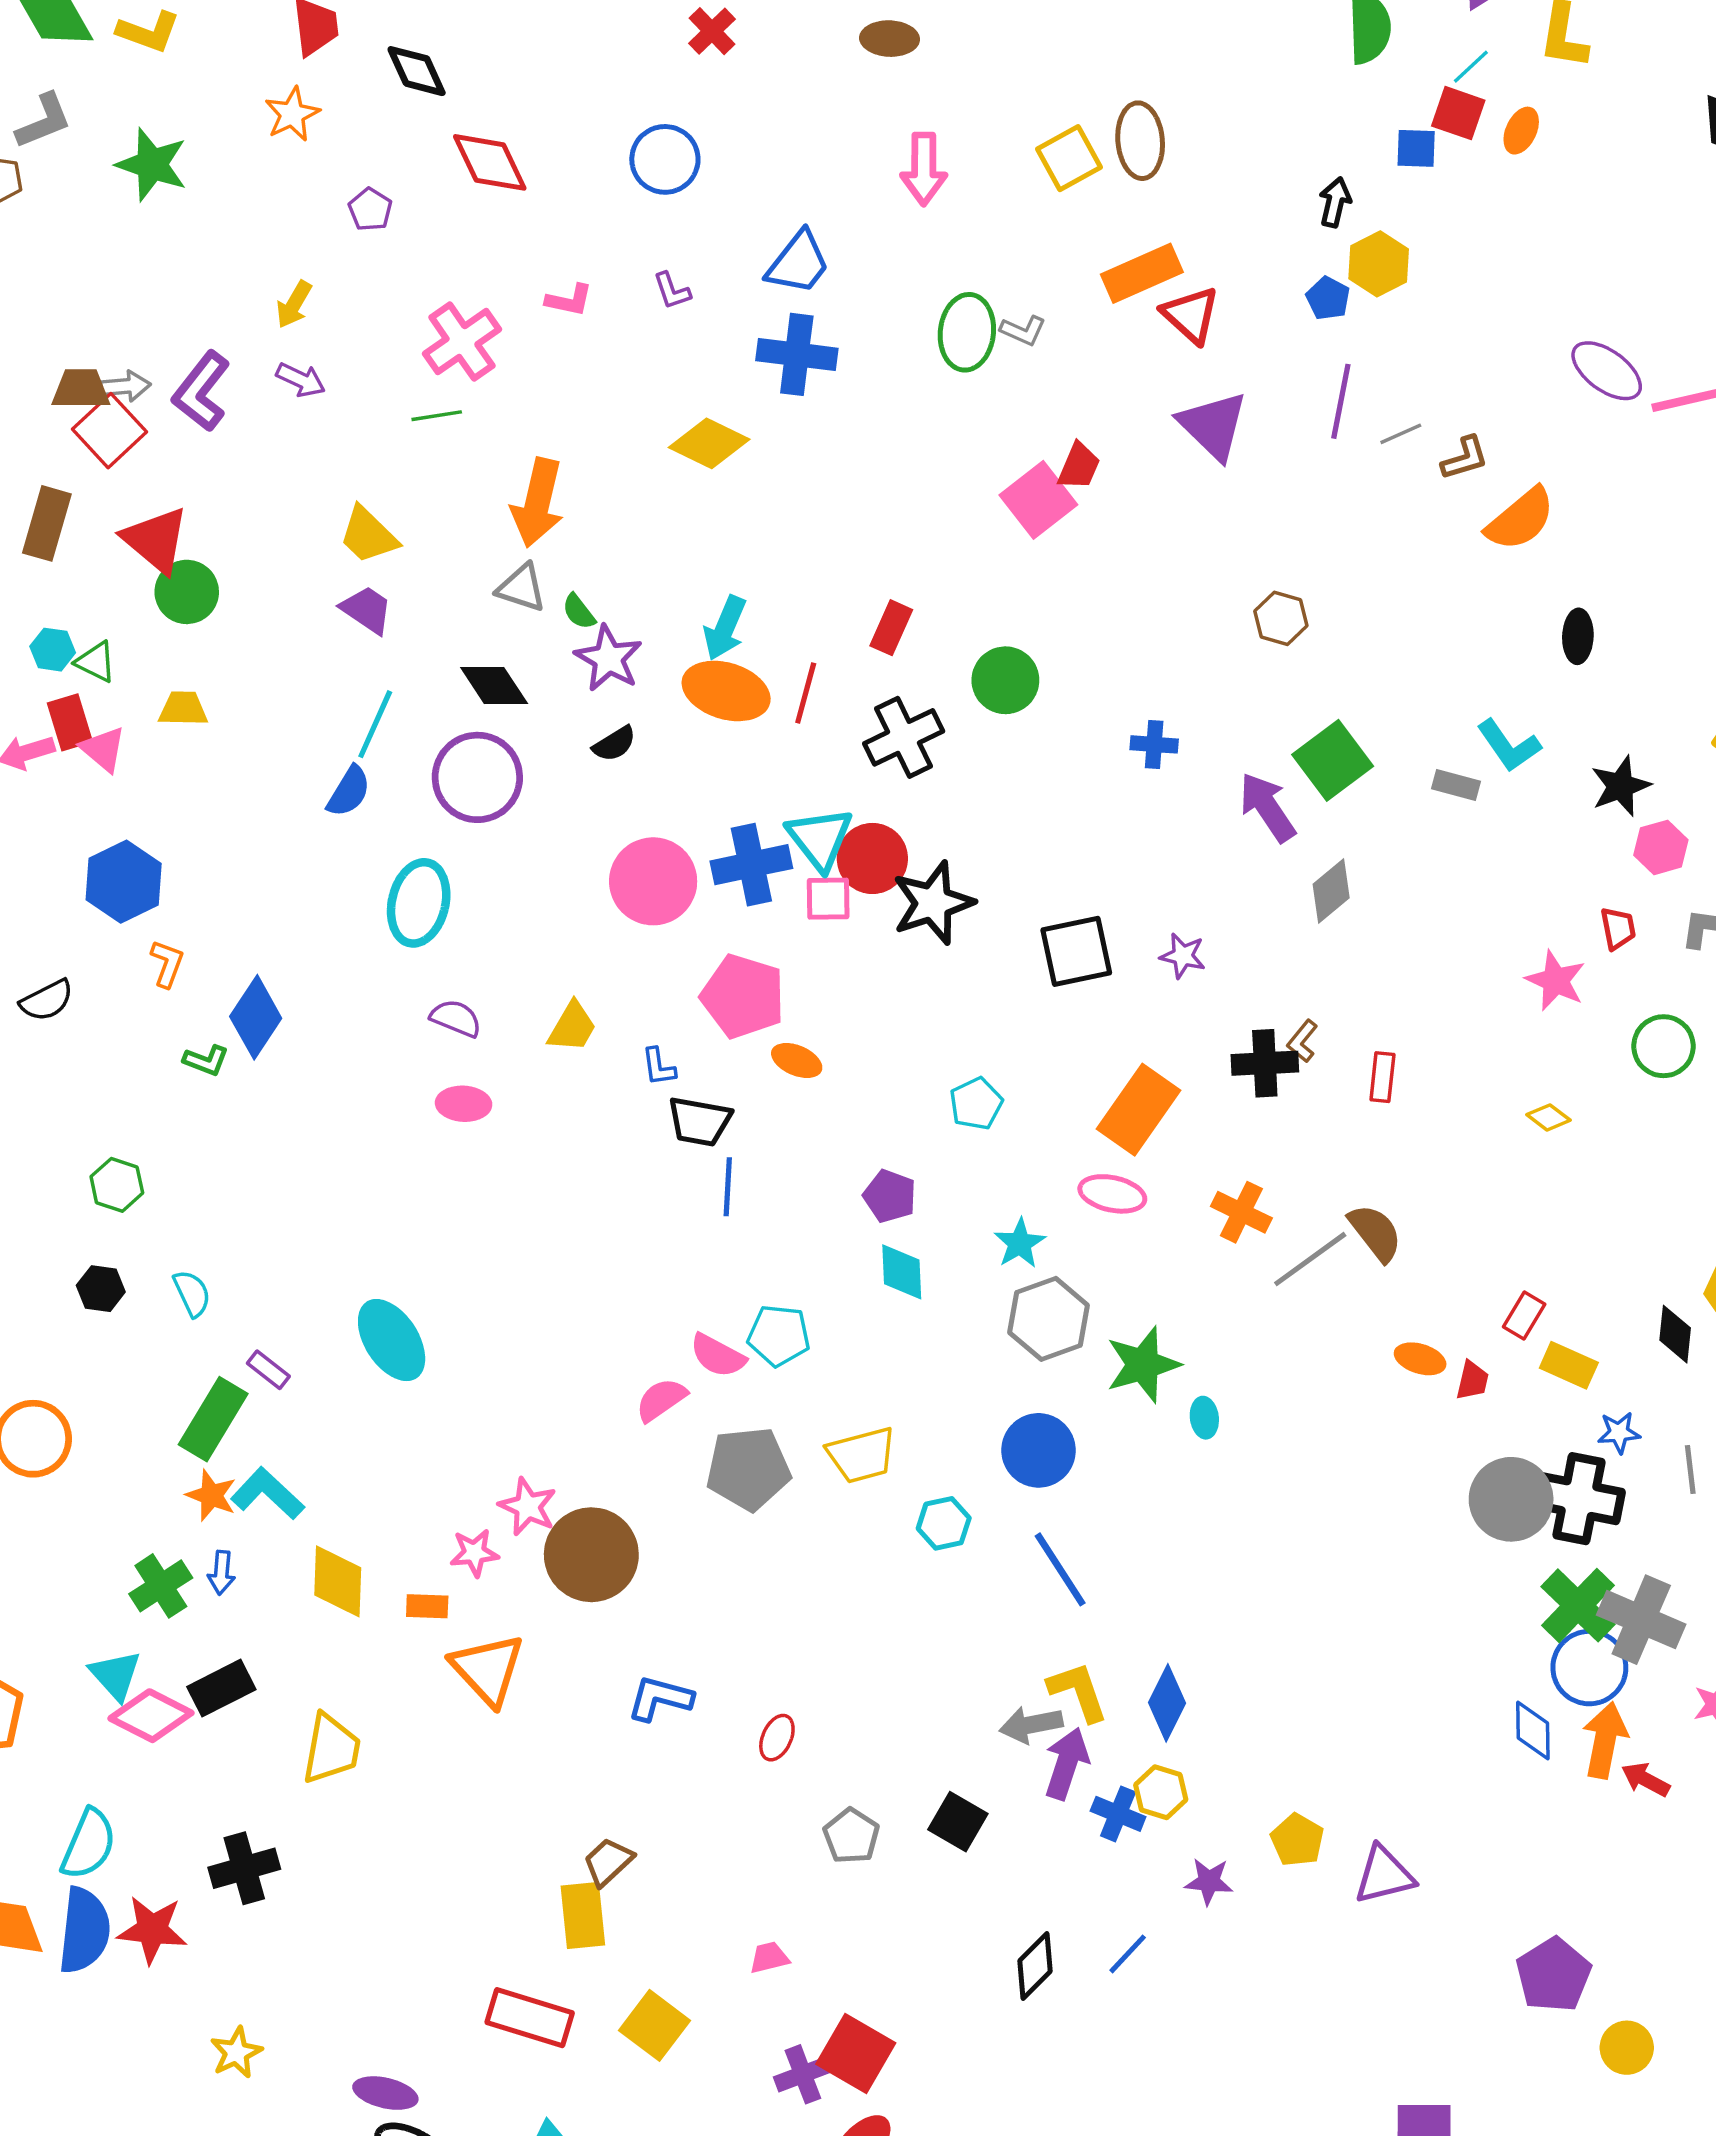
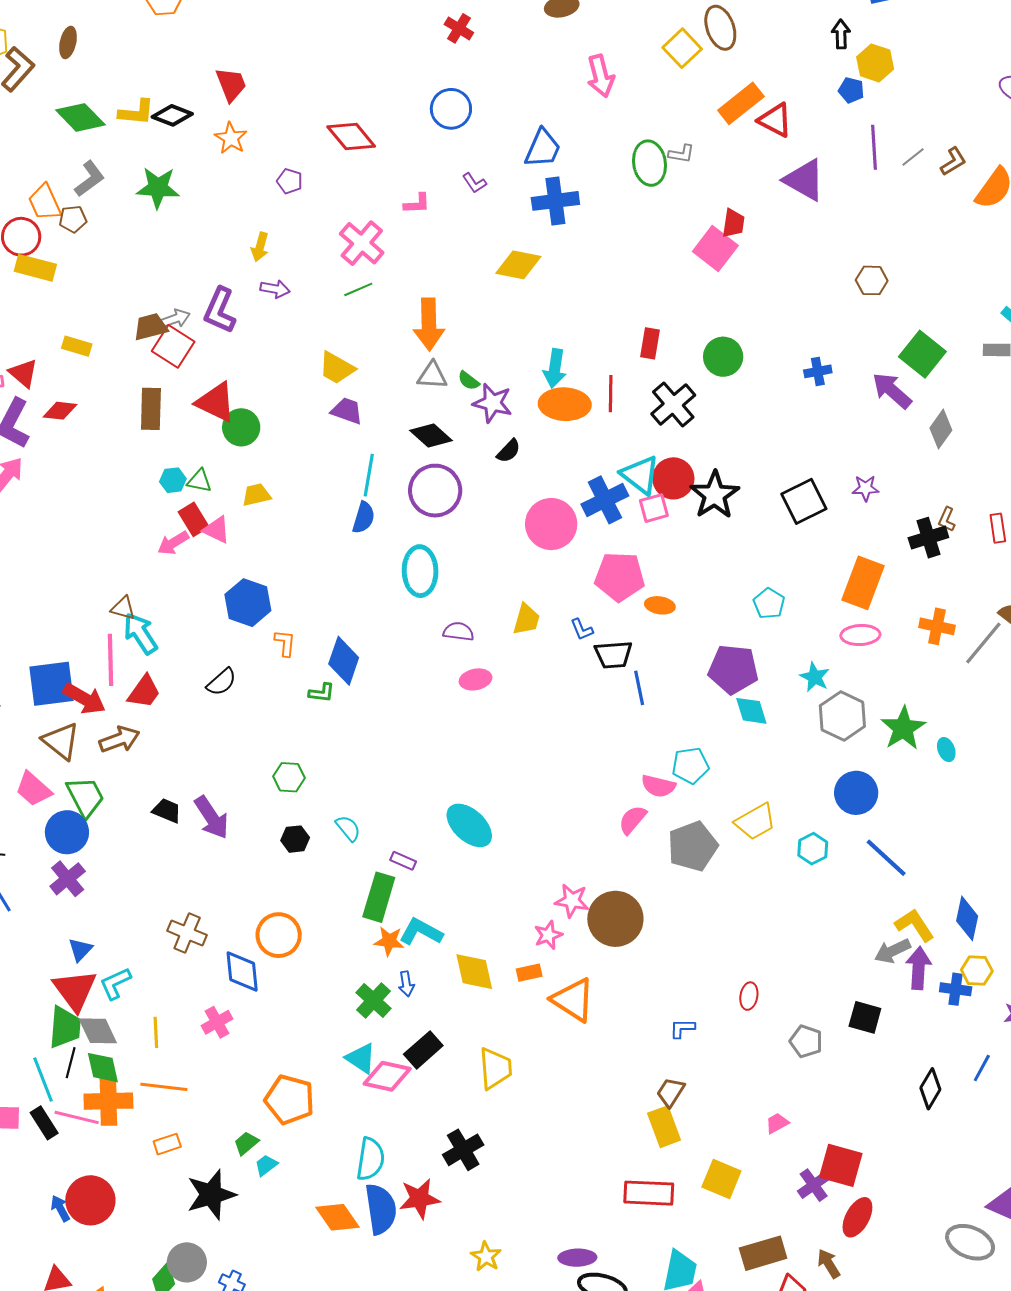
black diamond: (417, 71) -> (172, 115), moved, turned -30
purple pentagon: (890, 1196) -> (733, 669), size x1.6
blue L-shape: (660, 1698) -> (682, 1028), moved, size x0.7

